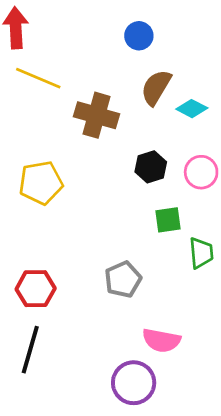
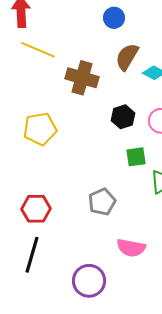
purple circle: (134, 383) -> (89, 281), moved

